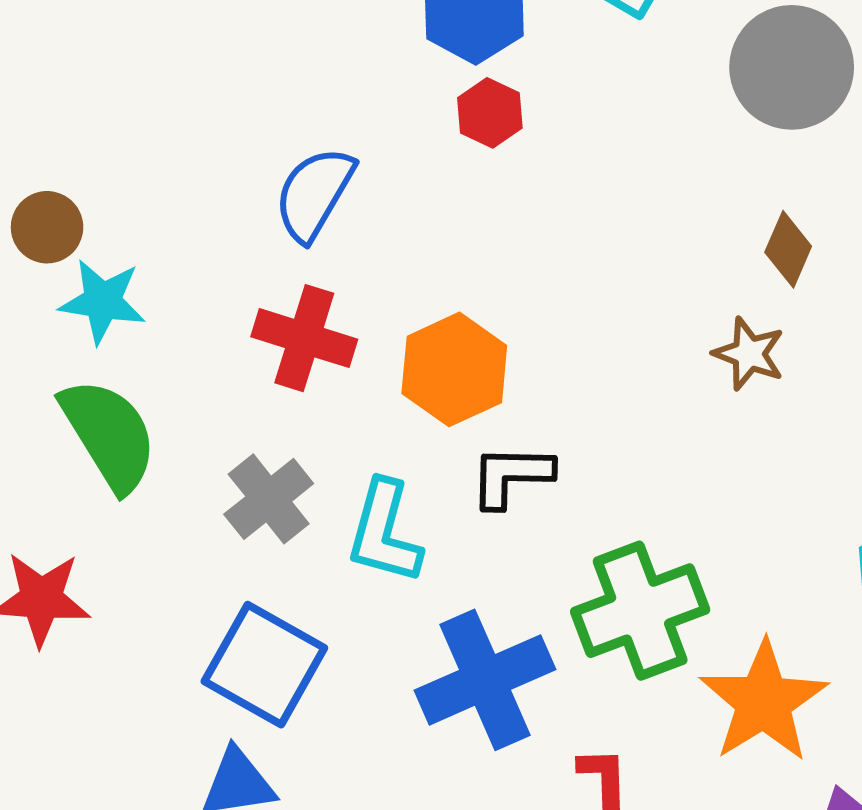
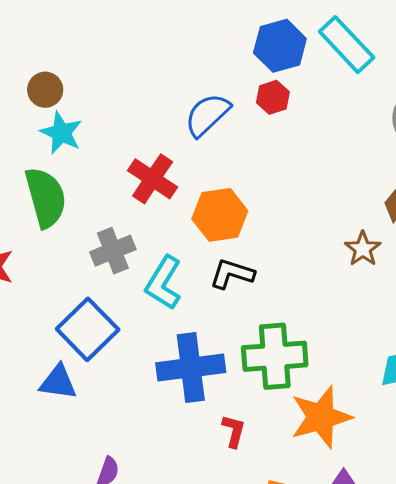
blue semicircle: (314, 194) -> (207, 115), moved

